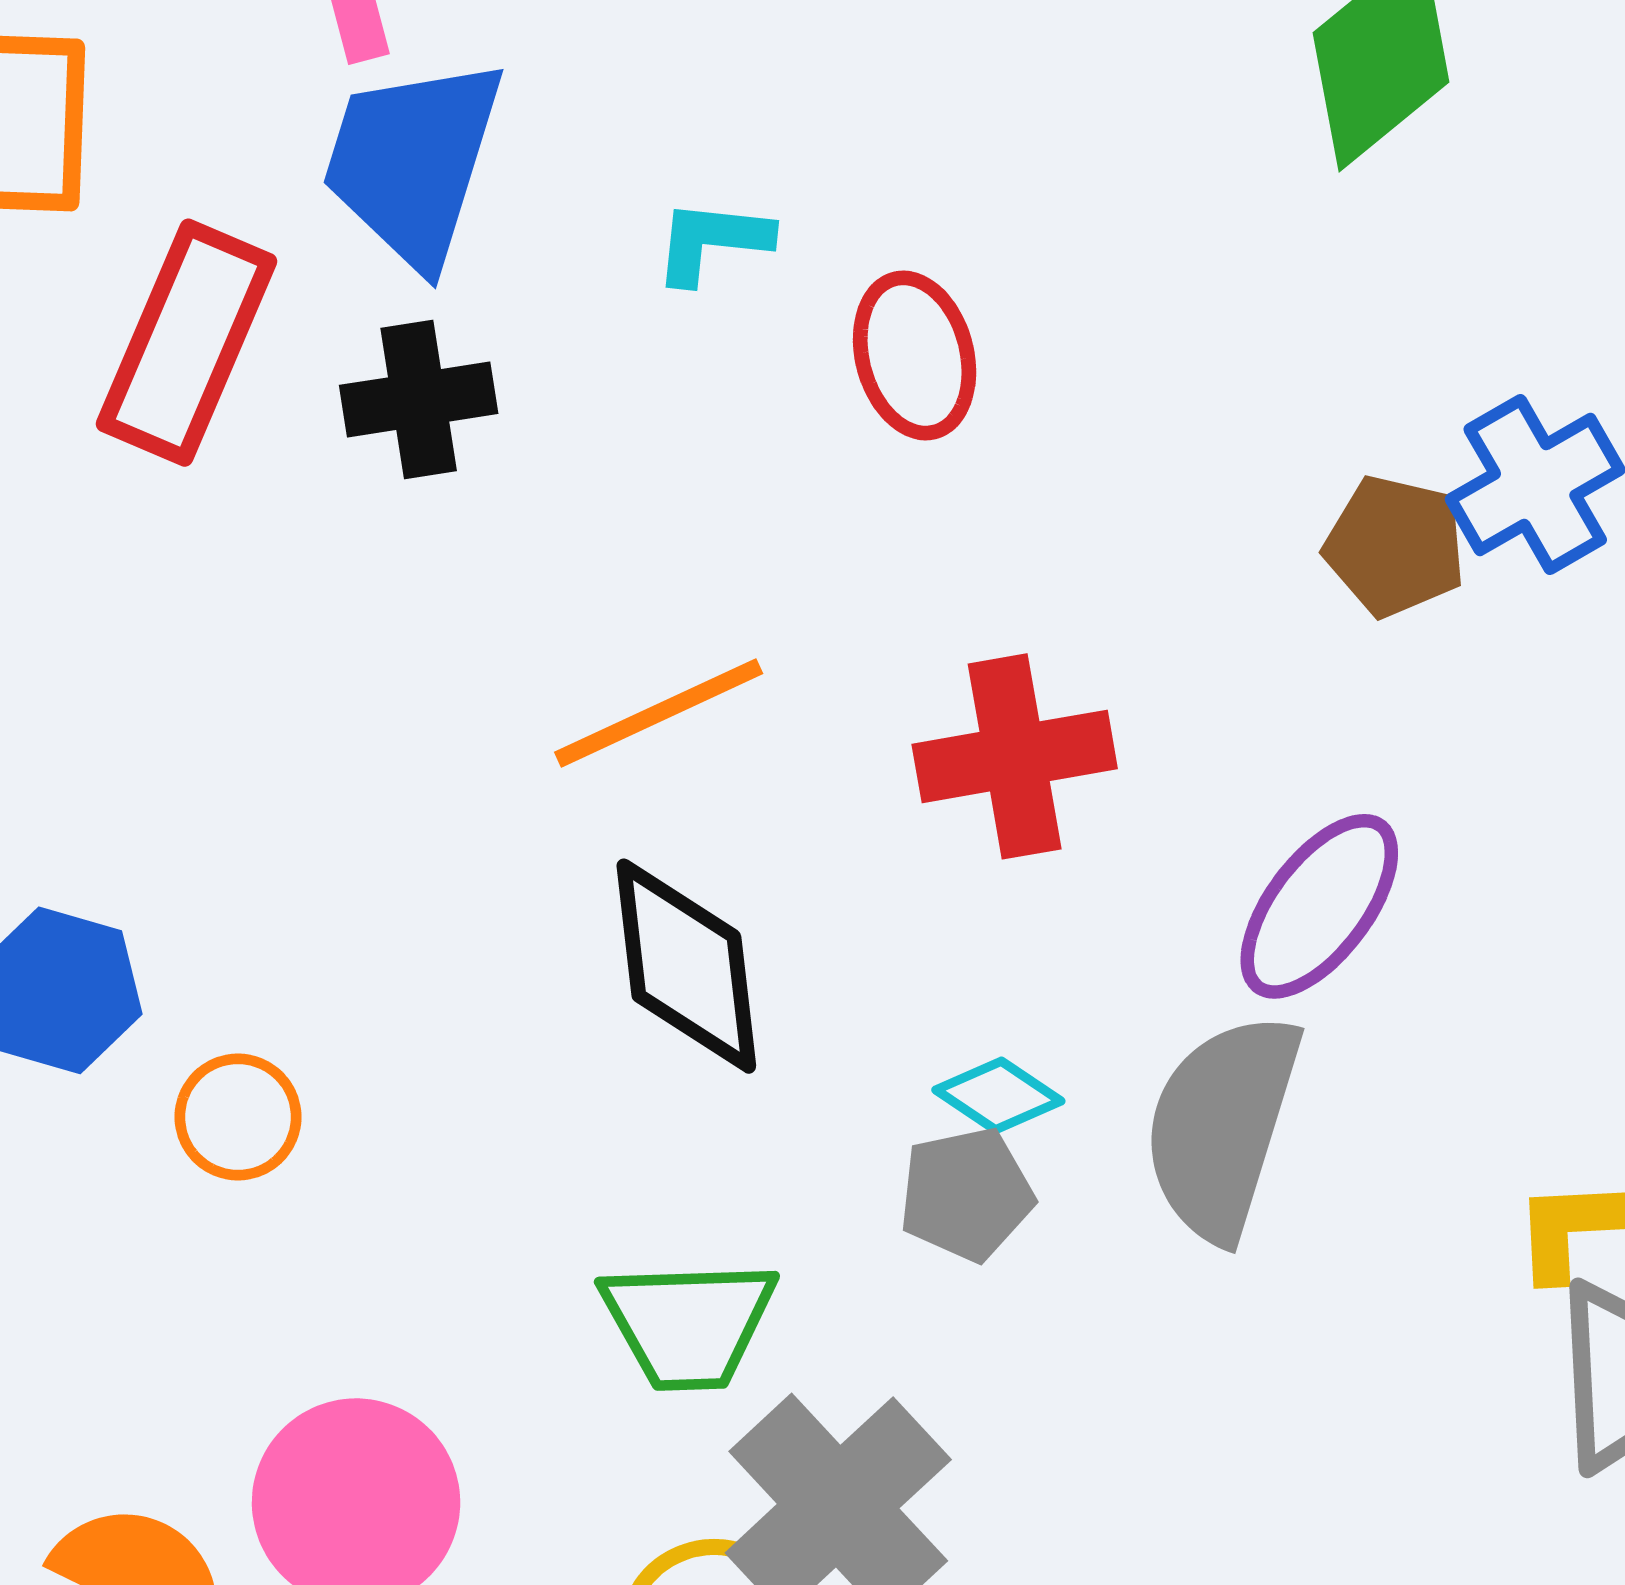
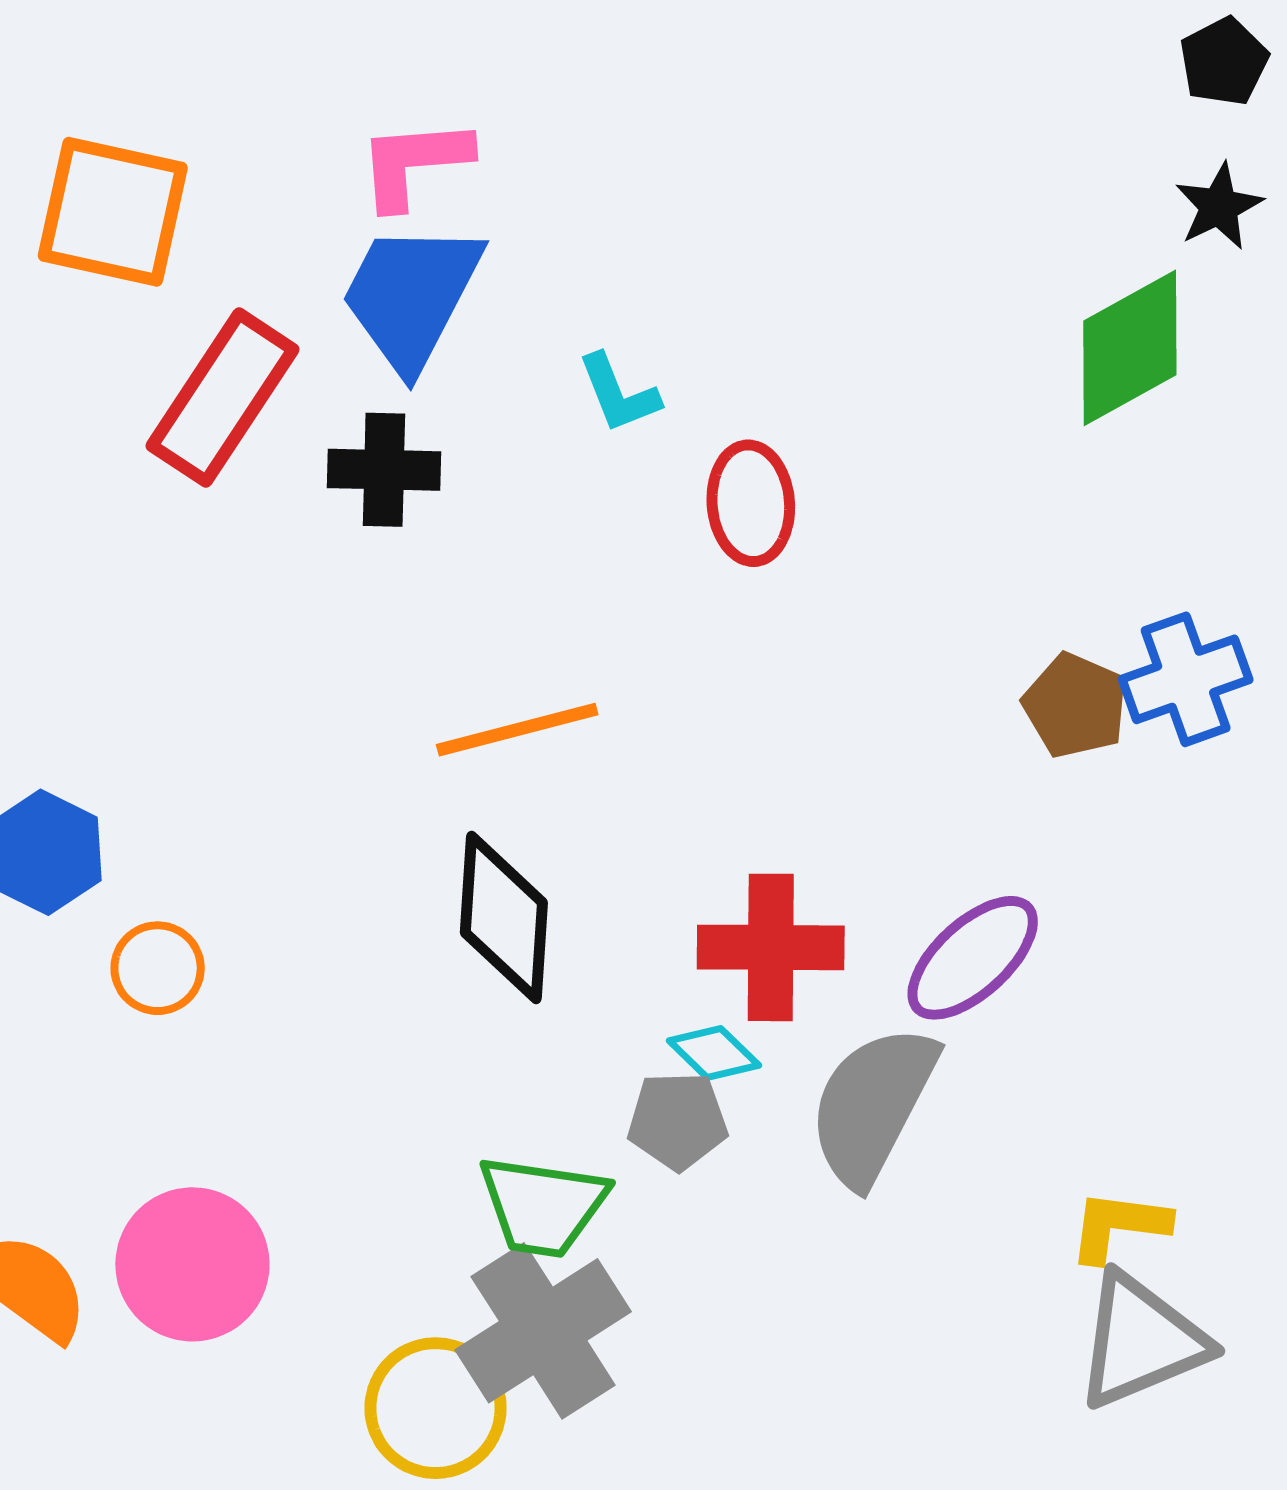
cyan L-shape: (712, 241) -> (619, 393), turned -128
red cross: (1015, 756) -> (771, 947), moved
green trapezoid: (688, 1324) -> (543, 1206), moved

